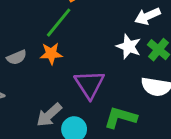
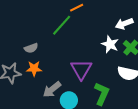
orange star: (51, 54) -> (34, 69), moved
green L-shape: (120, 117) -> (102, 94), turned 95

